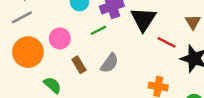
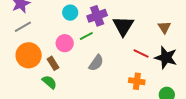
pink circle: (60, 38) -> (65, 43), moved
red line: (166, 42) -> (141, 54), moved
brown rectangle: (79, 65) -> (53, 63), moved

